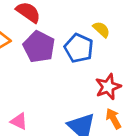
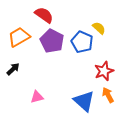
pink triangle: (19, 121) -> (37, 97), turned -40

